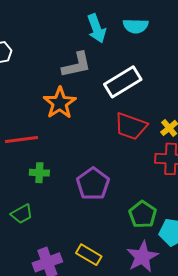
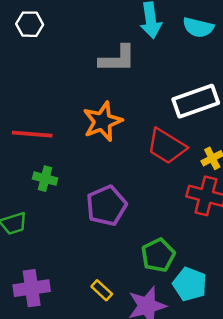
white rectangle: (123, 82) -> (196, 101), moved
orange star: (60, 103) -> (102, 121), moved
yellow rectangle: (89, 255) -> (102, 290), moved, size x0.7

